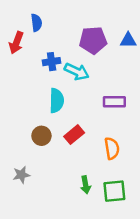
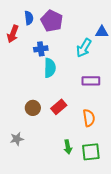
purple pentagon: (93, 40) -> (52, 21), moved, turned 30
cyan arrow: (77, 72) -> (84, 48), moved, turned 96
cyan semicircle: (57, 101) -> (50, 68), moved

